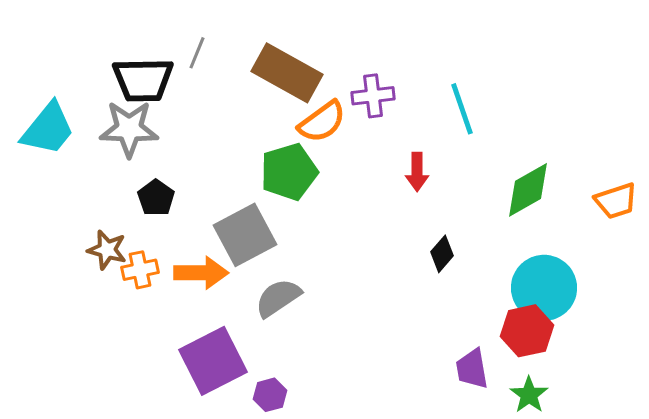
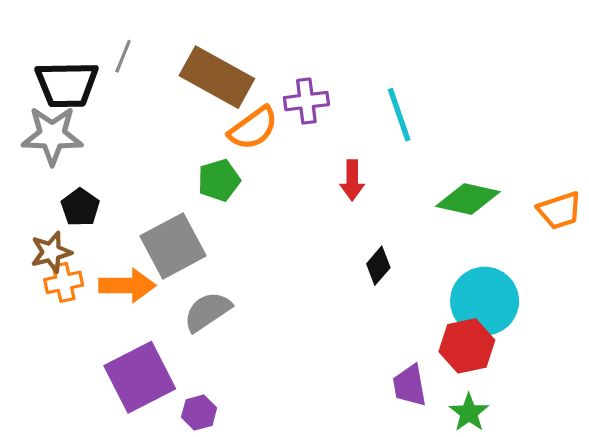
green pentagon: (289, 172) -> (219, 180), size x0.7
green diamond: (528, 190) -> (468, 199), turned 42
brown star: (107, 250) -> (51, 252), moved, turned -30

